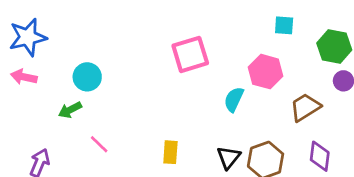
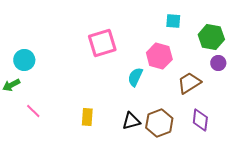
black triangle: (229, 157) -> (131, 121), turned 36

